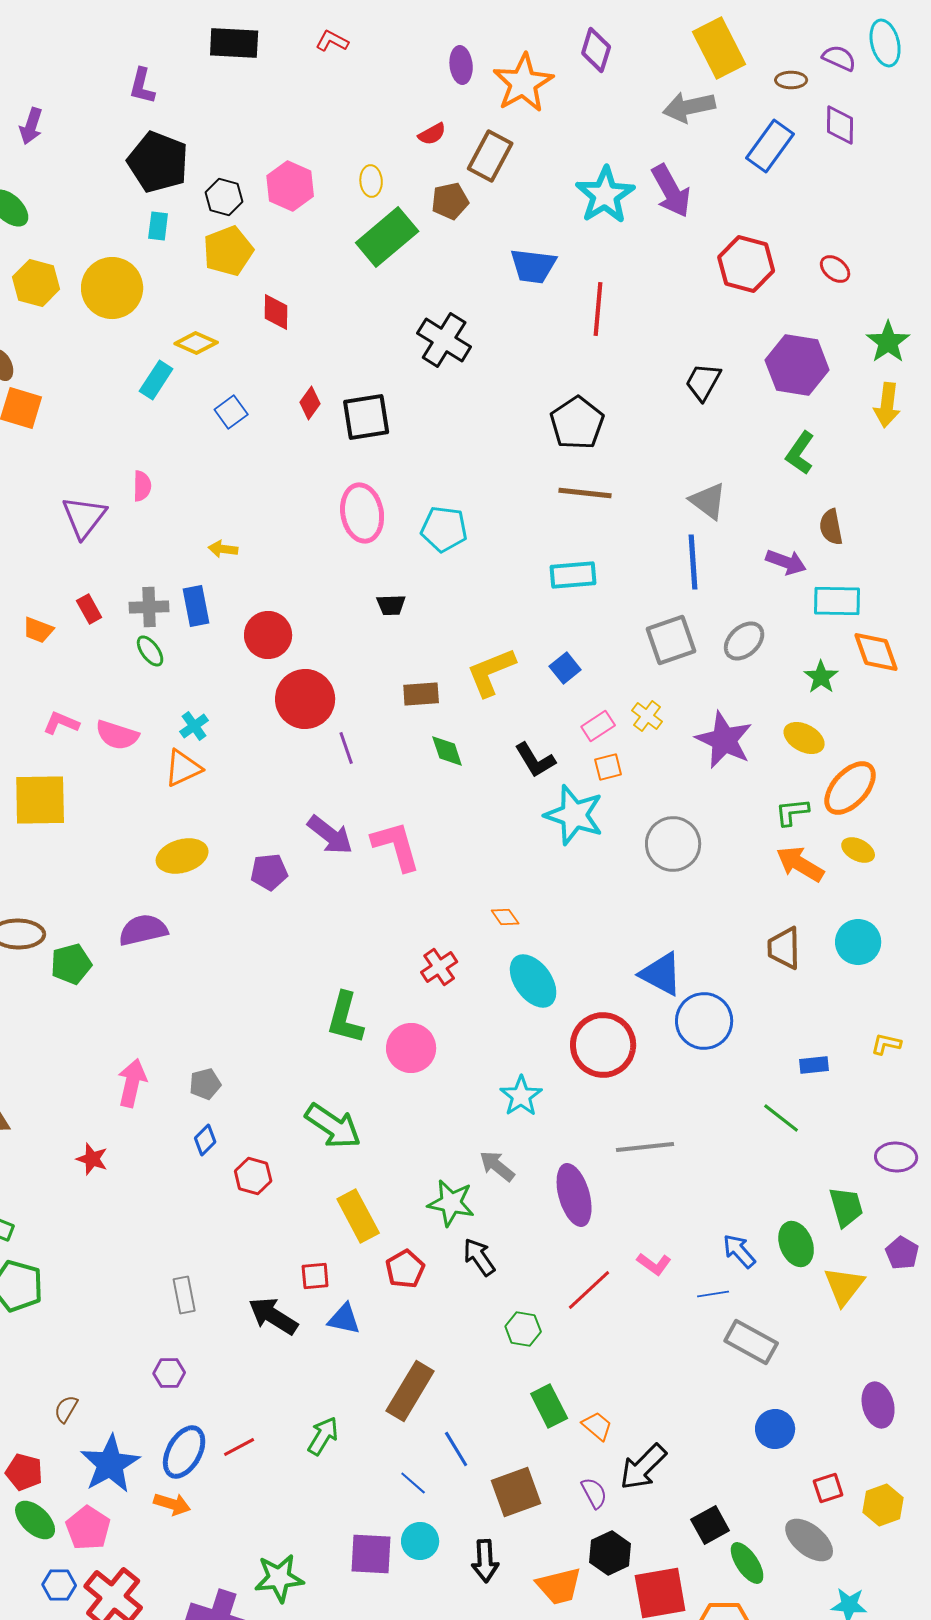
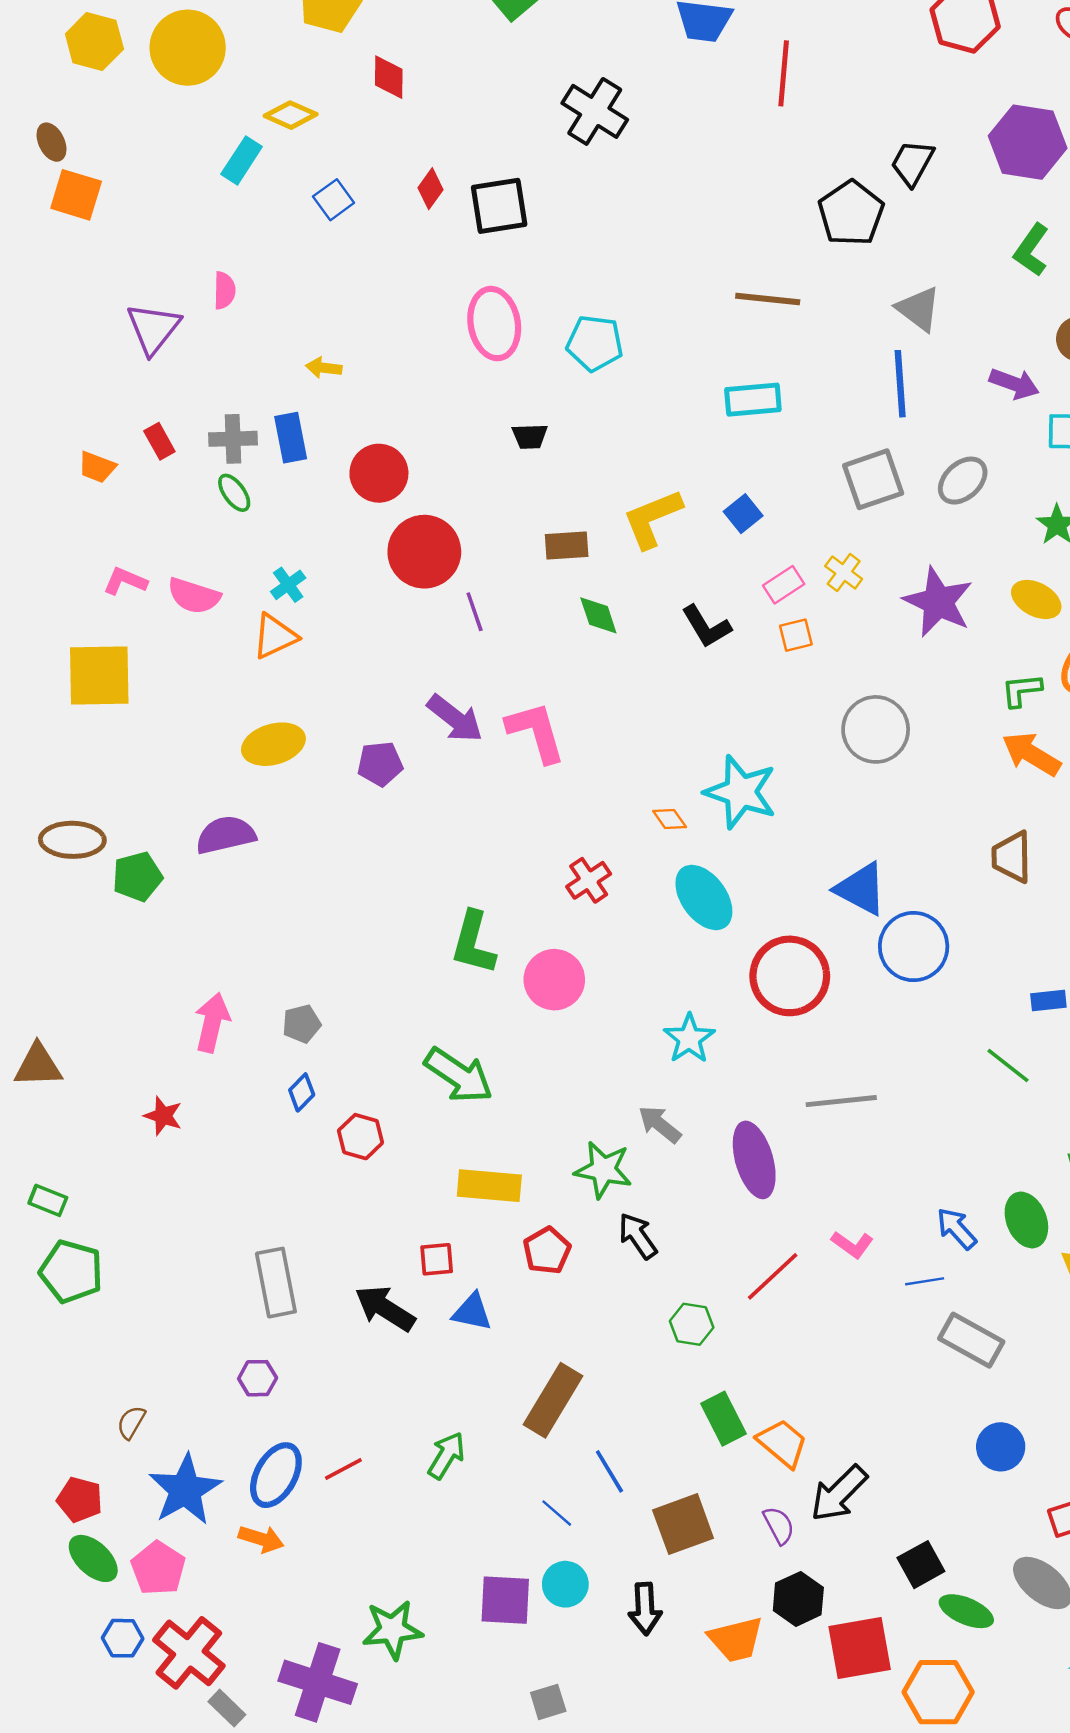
black pentagon: (577, 423) -> (851, 213), moved
cyan star: (574, 815) -> (741, 792), moved
yellow rectangle: (358, 1216) -> (489, 1186), turned -57
gray rectangle: (184, 1295) -> (276, 1283), size x1.5
orange trapezoid: (597, 1426) -> (782, 1443), size x1.4
green ellipse: (747, 1563) -> (966, 1611), turned -33

